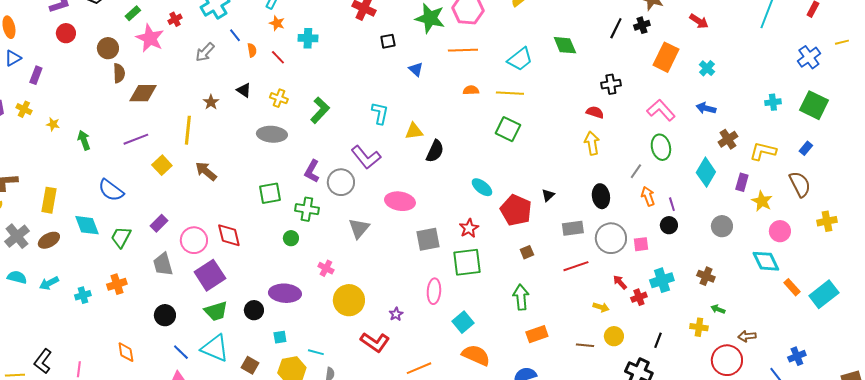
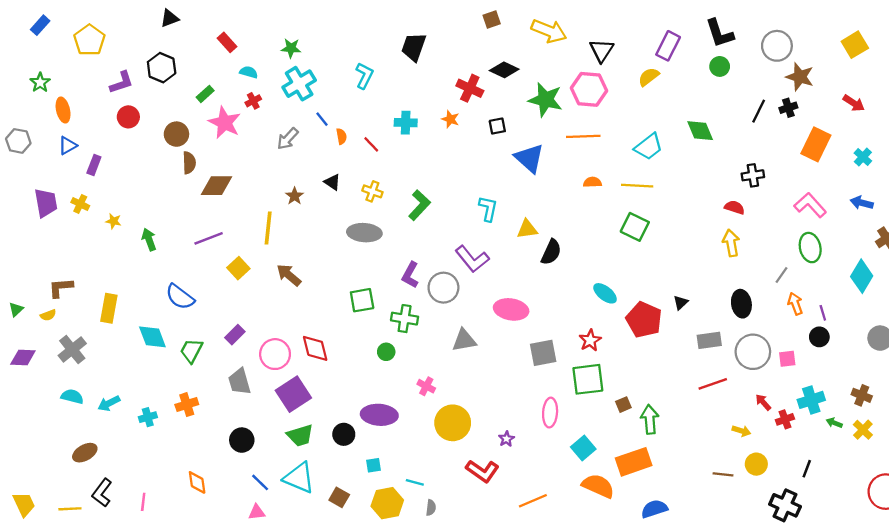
orange star: (277, 23) -> (450, 119), moved
blue triangle: (416, 69) -> (529, 158), size x1.8
gray triangle: (359, 228) -> (464, 340), turned 40
brown ellipse: (49, 240) -> (85, 453), moved
brown square: (527, 252) -> (623, 405), moved
green arrow: (718, 309) -> (834, 423), moved
yellow cross: (699, 327) -> (863, 430), moved, turned 36
orange rectangle: (537, 334) -> (634, 462), moved, size x1.4

